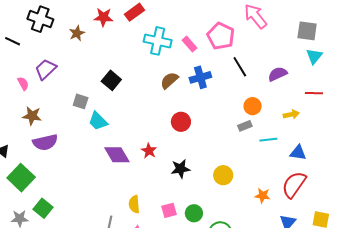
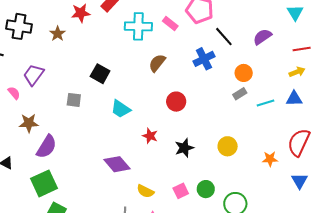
blue cross: (200, 77) -> (204, 59), moved
yellow arrow: (291, 114) -> (297, 72), moved
cyan trapezoid: (98, 121) -> (121, 109), moved
purple semicircle: (45, 142) -> (47, 147), turned -35
blue triangle: (298, 153) -> (294, 99), moved
purple diamond: (117, 155) -> (117, 164), moved
green square: (21, 178) -> (44, 183), moved, turned 32
yellow semicircle: (134, 204) -> (145, 191), turned -48

